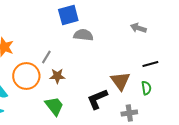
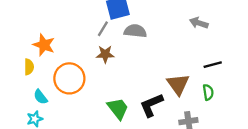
gray line: (46, 57) -> (103, 29), moved
brown star: (57, 76) -> (105, 54), moved
green trapezoid: (54, 106) -> (118, 108), moved

